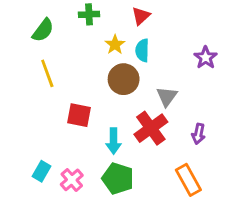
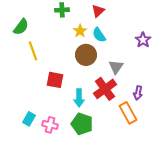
green semicircle: (43, 30) -> (21, 27), moved
cyan semicircle: (142, 50) -> (99, 35), turned -35
pink cross: (72, 180) -> (50, 125), turned -35
orange rectangle: (188, 180) -> (128, 113), moved

